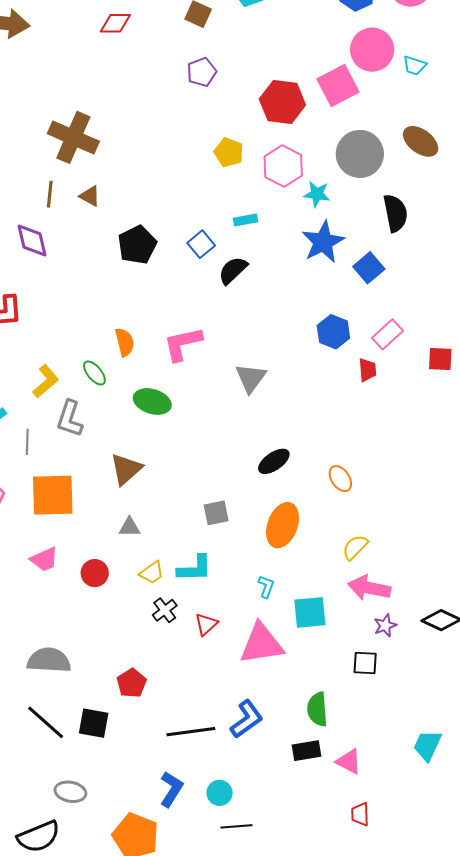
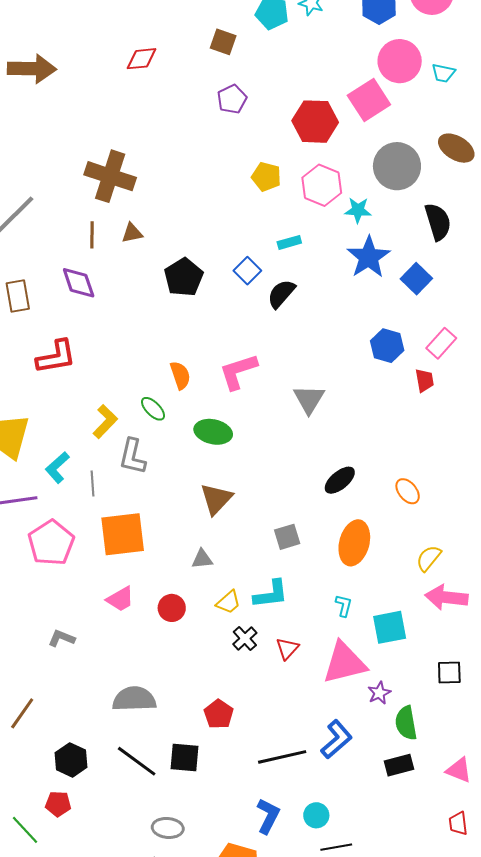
brown triangle: (90, 196) -> (132, 233), turned -35
brown triangle: (126, 469) -> (216, 499), moved
purple star: (385, 625) -> (379, 693), moved
pink triangle: (349, 761) -> (459, 770), moved

